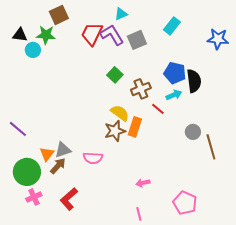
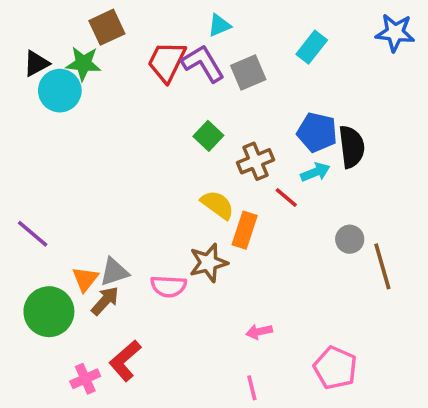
black triangle: (20, 35) -> (36, 63), turned -35
blue star: (218, 39) -> (395, 33), moved
cyan circle: (33, 50) -> (60, 91), size x1.5
brown star: (115, 131) -> (208, 263), moved
pink cross: (34, 197) -> (85, 379), moved

